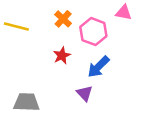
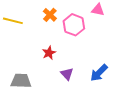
red star: (62, 55) -> (49, 53), moved
blue arrow: (98, 67) -> (99, 73), moved

